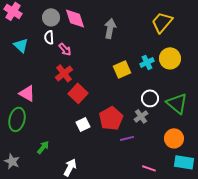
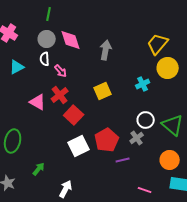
cyan triangle: (21, 45) -> (17, 67), turned 49
yellow circle: (170, 58) -> (168, 68), moved
yellow square: (122, 69) -> (103, 91), moved
pink triangle: (27, 93) -> (38, 102), moved
white square: (83, 124) -> (79, 146), size x1.5

